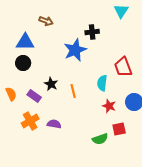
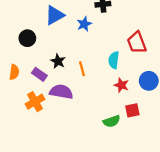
blue triangle: (25, 42) -> (55, 15), moved, turned -30
blue star: (75, 50) -> (84, 24), size x0.6
orange semicircle: (11, 94) -> (14, 72), turned 32
purple semicircle: (54, 124) -> (61, 92), moved, size x1.5

